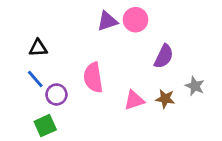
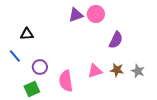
pink semicircle: (93, 78) -> (66, 81), moved
blue line: (35, 79) -> (15, 56), moved
gray star: (195, 86) -> (138, 71), moved

